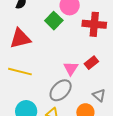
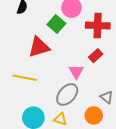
red triangle: (20, 38) -> (39, 47), moved
red rectangle: (91, 63) -> (96, 56), moved

